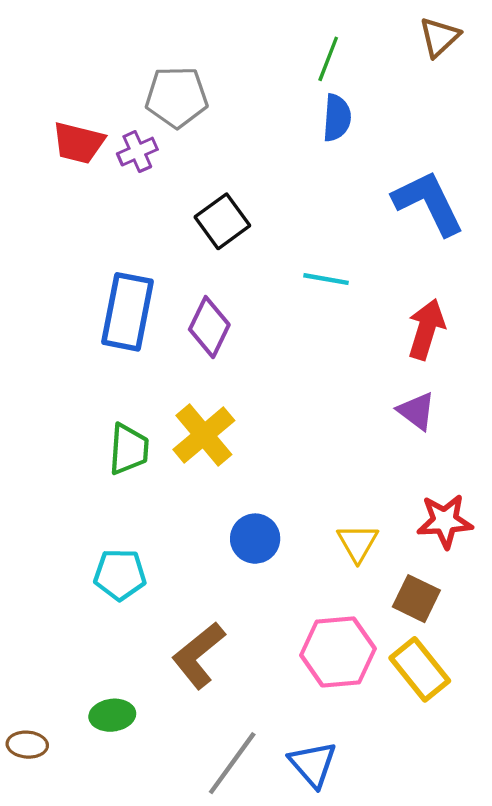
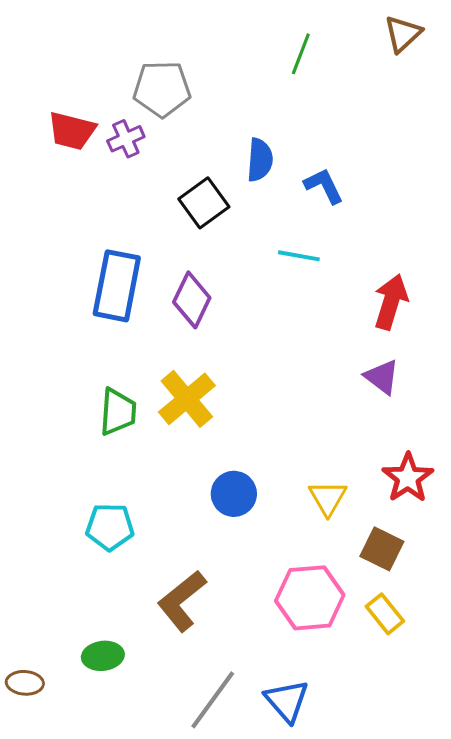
blue semicircle: (337, 118) -> (260, 160), moved
blue L-shape: (428, 203) -> (324, 186), moved, size x0.6
red star: (445, 521) -> (408, 478), turned -30
yellow rectangle: (420, 669) -> (385, 614), size x0.7

